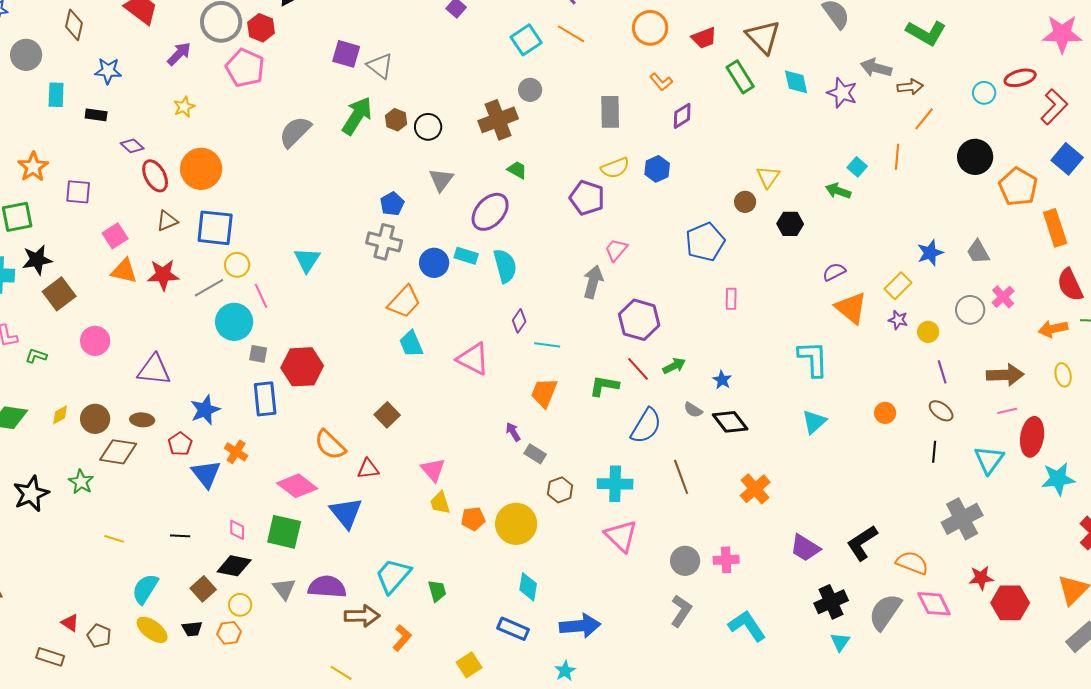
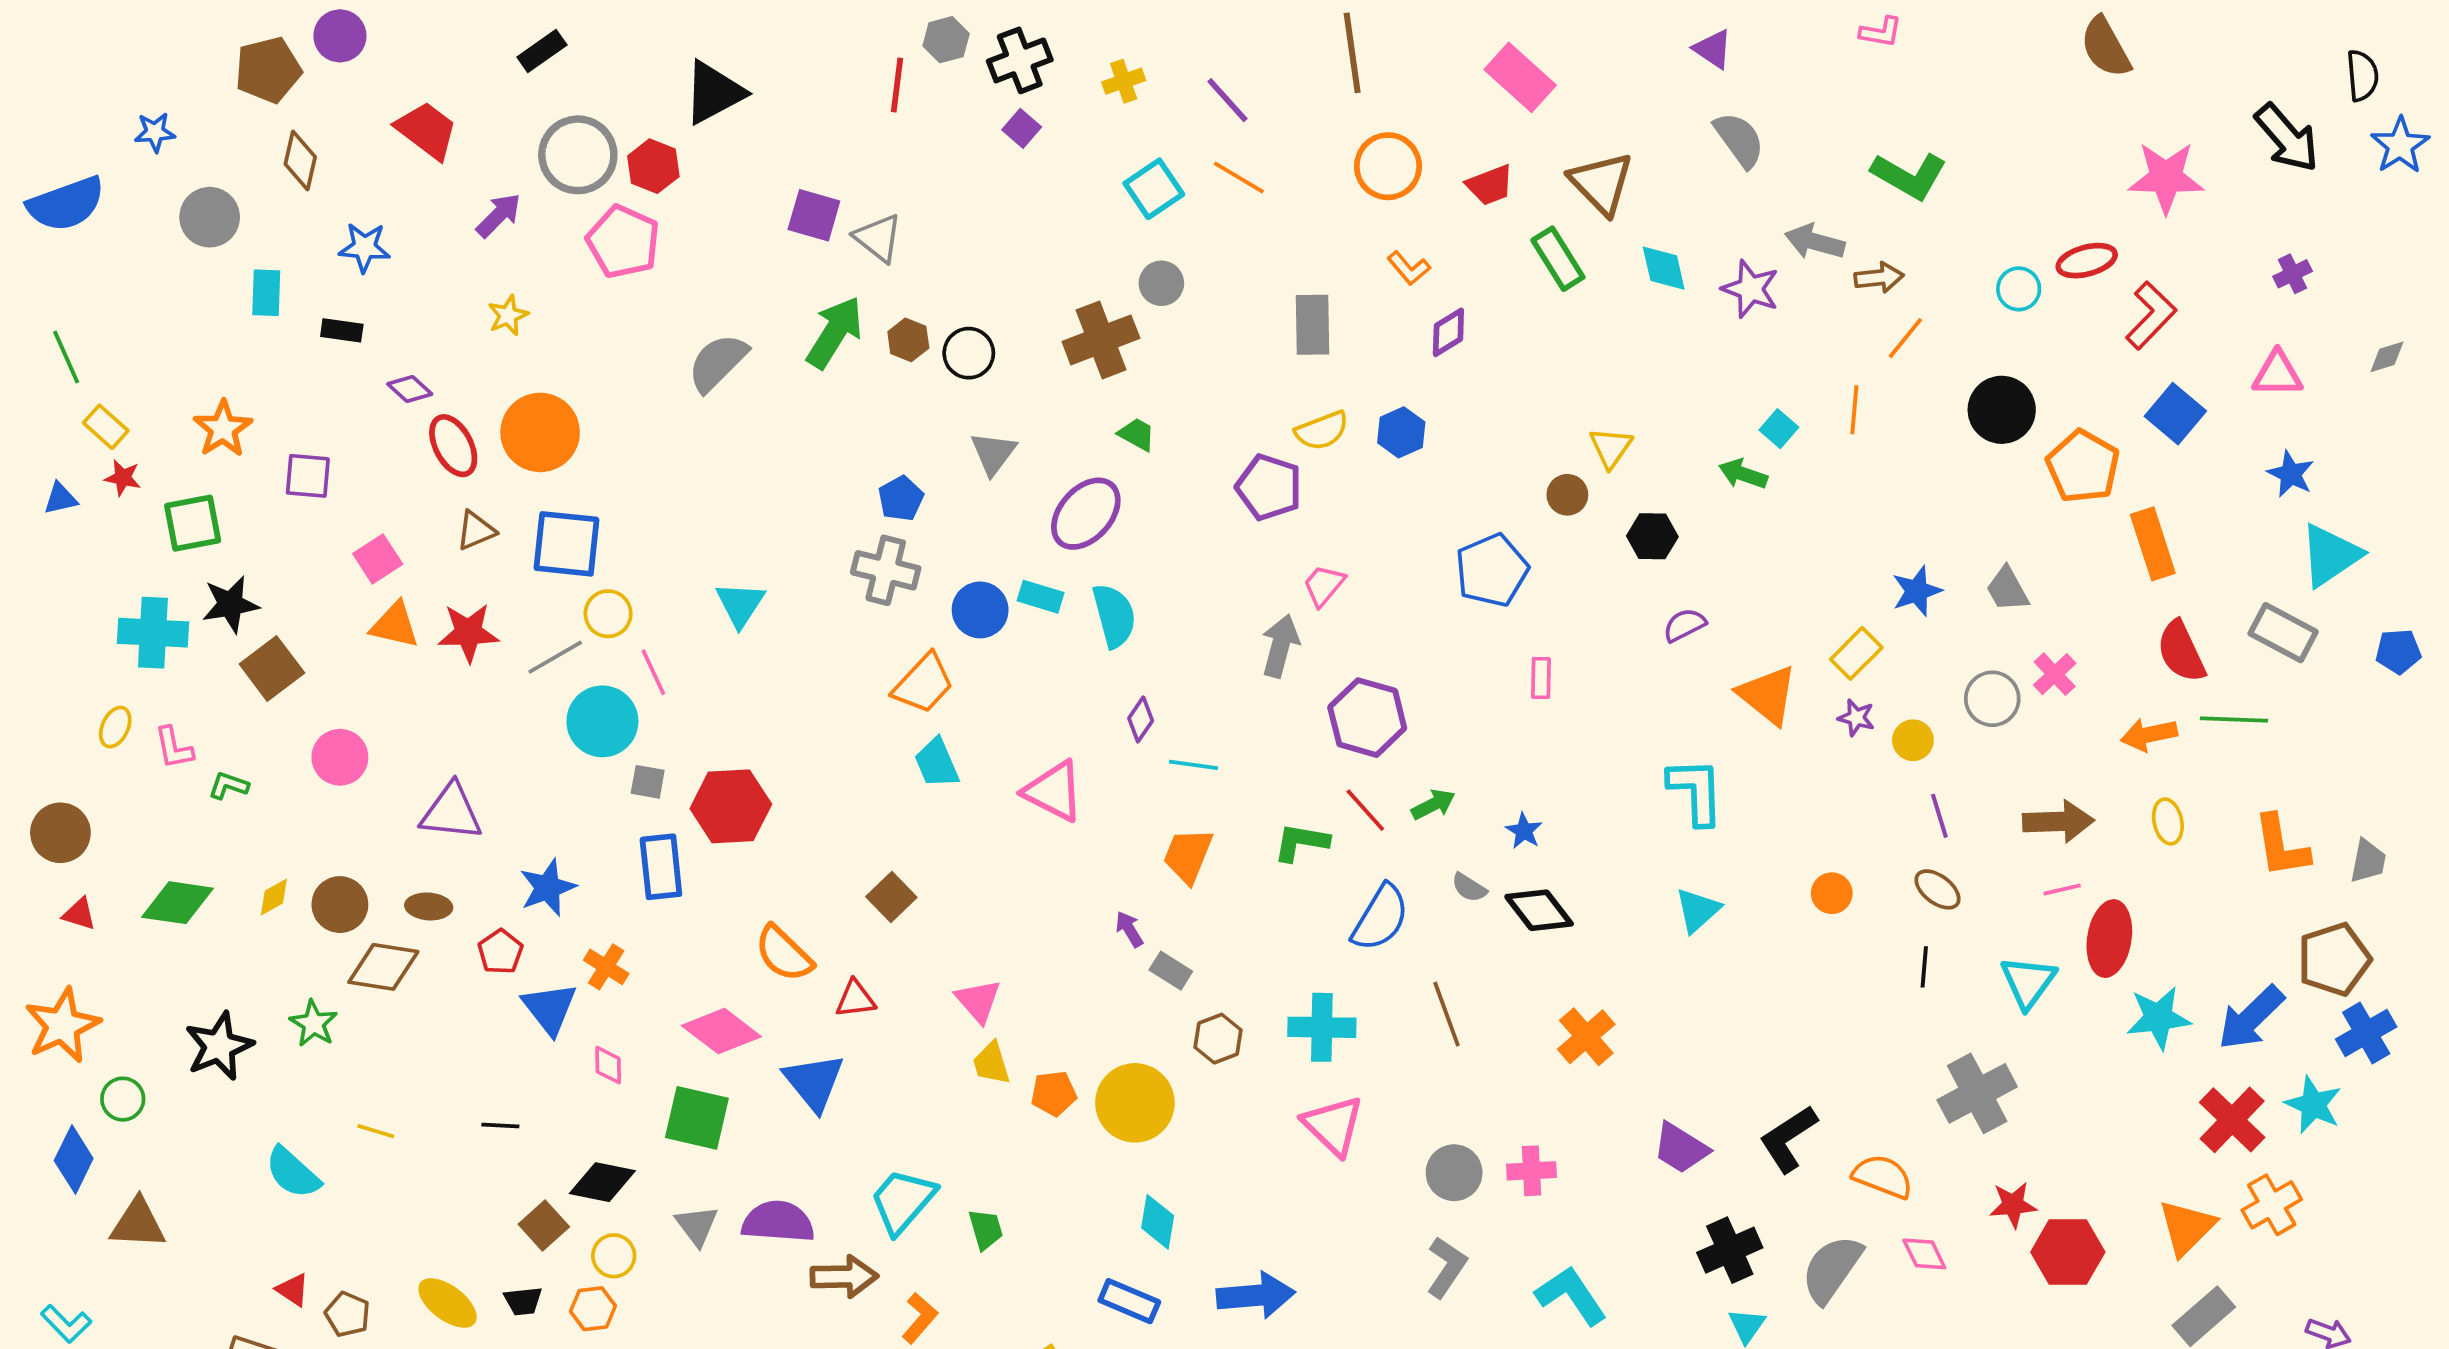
purple semicircle: (834, 272) -> (1684, 625), moved
pink diamond: (237, 530) -> (608, 1065), moved
cyan semicircle: (145, 589) -> (293, 1173), moved, turned -80
pink diamond: (934, 604) -> (1924, 1254), size x0.7

